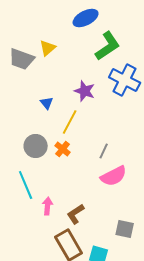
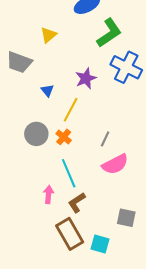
gray trapezoid: (22, 59) -> (19, 62), moved
purple star: (85, 91) -> (86, 78), turned 30
cyan line: (26, 185) -> (69, 173), moved

